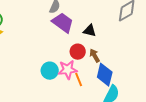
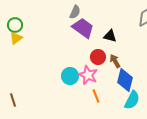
pink star: (68, 70) -> (88, 75), turned 30
orange line: (79, 80) -> (96, 96), moved

